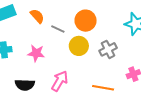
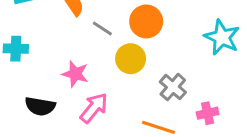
gray cross: (108, 49) -> (173, 87), moved, turned -30
pink star: (36, 53) -> (75, 74), moved

